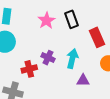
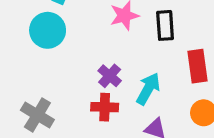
red cross: (29, 69) -> (105, 107), moved

